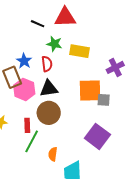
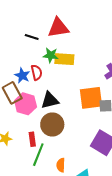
yellow rectangle: (80, 51) -> (64, 59), moved
red semicircle: (47, 64) -> (37, 72), moved

